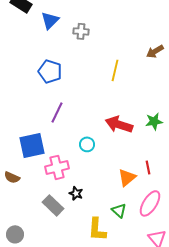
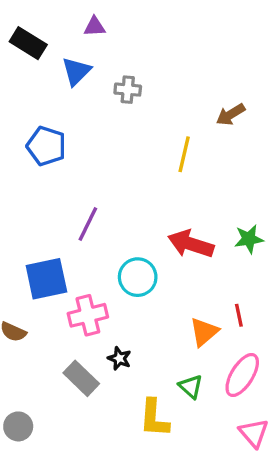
brown arrow: (155, 51) -> (231, 114), moved
blue pentagon: (50, 71) -> (46, 146), moved
cyan circle: (87, 144) -> (138, 277), size x1.5

